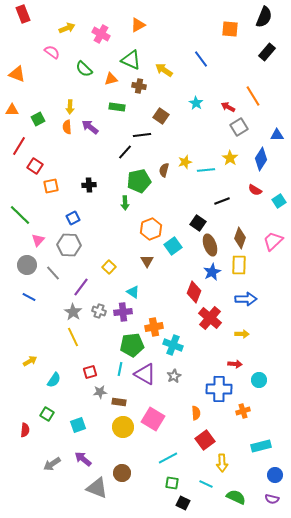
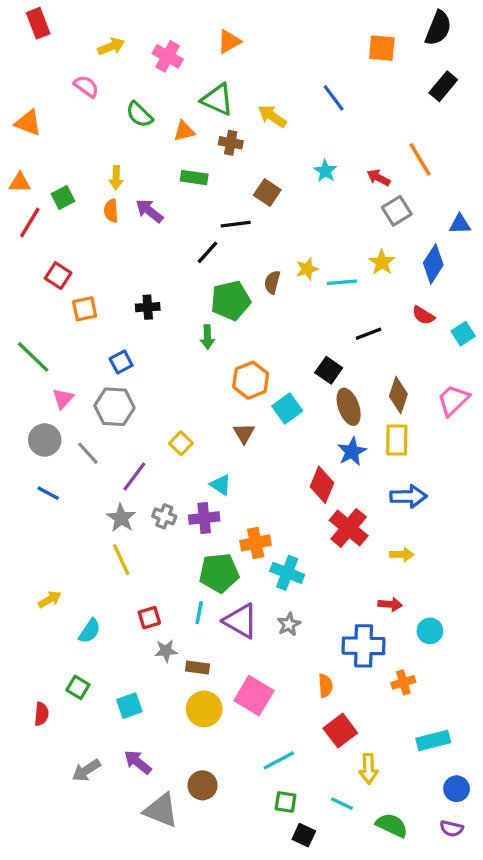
red line: (19, 146) -> (30, 222), moved

